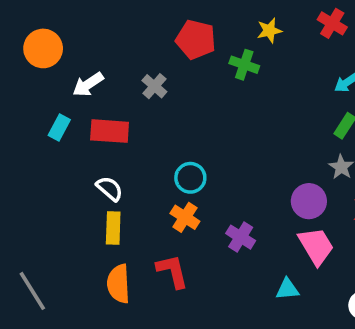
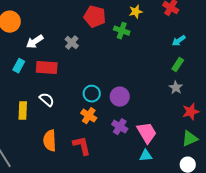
purple circle: (309, 201) -> (120, 97), moved
yellow rectangle: (113, 228) -> (23, 111), moved
pink trapezoid: (316, 246) -> (147, 133), moved
orange semicircle: (119, 284) -> (50, 141), moved

